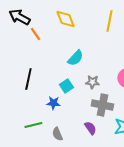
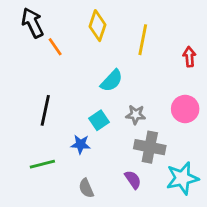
black arrow: (19, 17) -> (33, 23), turned 35
yellow diamond: (65, 19) -> (98, 26), turned 40
yellow line: (109, 21) -> (143, 40), moved
green line: (33, 125) -> (42, 164), moved

